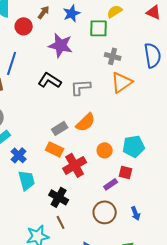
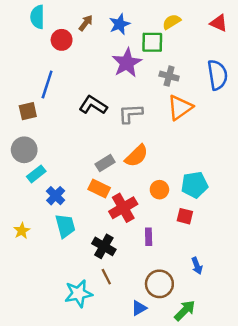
purple star: (61, 45) -> (127, 63), moved, turned 30
purple rectangle: (111, 184) -> (149, 237), moved, turned -56
brown circle: (105, 212) -> (159, 284), moved

